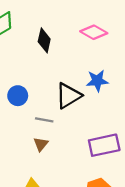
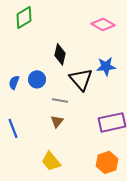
black diamond: (44, 40) -> (60, 54), moved
black triangle: (68, 96) -> (81, 79), turned -40

